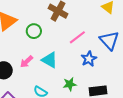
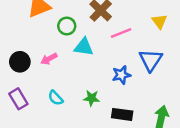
pink line: (77, 37) -> (121, 33), moved
cyan triangle: (50, 60) -> (84, 47), moved, turned -36

